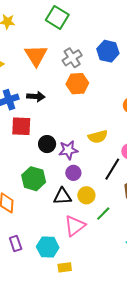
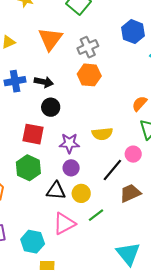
blue hexagon: (108, 51) -> (133, 32), moved
red square: (21, 126) -> (33, 134), moved
black circle: (47, 144) -> (51, 107), moved

